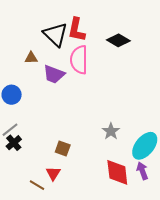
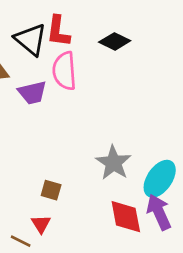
purple trapezoid: (54, 74) -> (32, 93), turned -30
gray star: (111, 131) -> (113, 163), size x1.5
purple arrow: (142, 171) -> (159, 212), size x1.5

